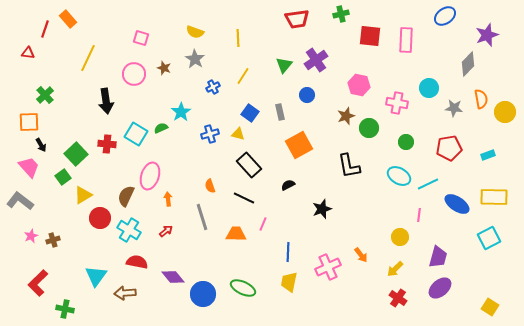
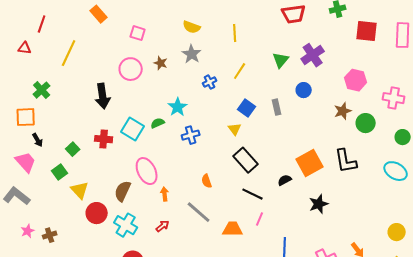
orange rectangle: (68, 19) -> (99, 14), moved
yellow line: (88, 58) -> (69, 53), moved
blue cross: (210, 134) -> (191, 135), moved
yellow triangle: (238, 134) -> (235, 129), turned 40
orange square: (299, 145) -> (310, 163), moved
green square: (76, 154) -> (73, 149), size x0.6
pink ellipse: (150, 176) -> (147, 171), turned -44
yellow triangle: (83, 195) -> (80, 190), turned -42
black line: (244, 198) -> (253, 194), moved
gray line: (202, 217) -> (199, 212), turned -32

